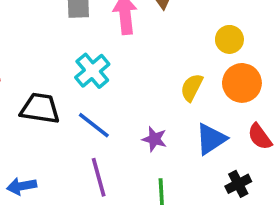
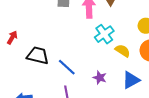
cyan cross: (92, 71) -> (104, 34), moved
yellow semicircle: (192, 87) -> (123, 51), turned 91

